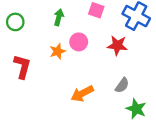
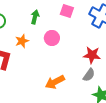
red star: (117, 45) -> (92, 55), moved
orange star: (58, 51) -> (22, 41), moved

